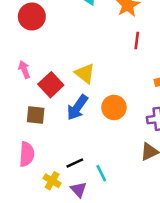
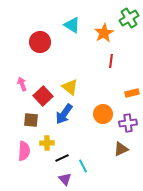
red circle: (32, 16) -> (40, 42), moved
orange circle: (114, 107) -> (103, 114), moved
yellow cross: (52, 181) -> (47, 143), moved, turned -32

